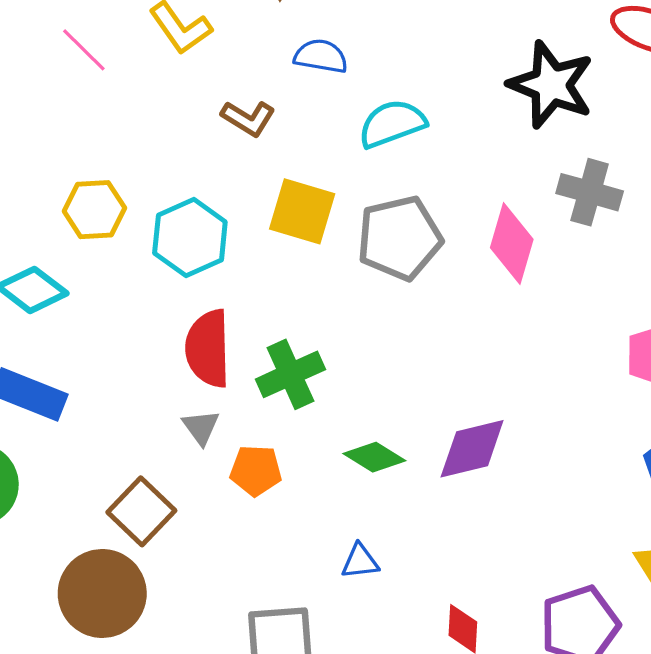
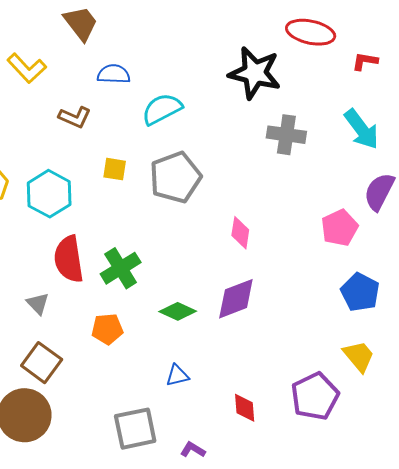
yellow square: (302, 211) -> (115, 169), size x0.6
pink diamond: (512, 244) -> (240, 233), moved, size x0.7
gray triangle: (201, 427) -> (38, 303), moved

